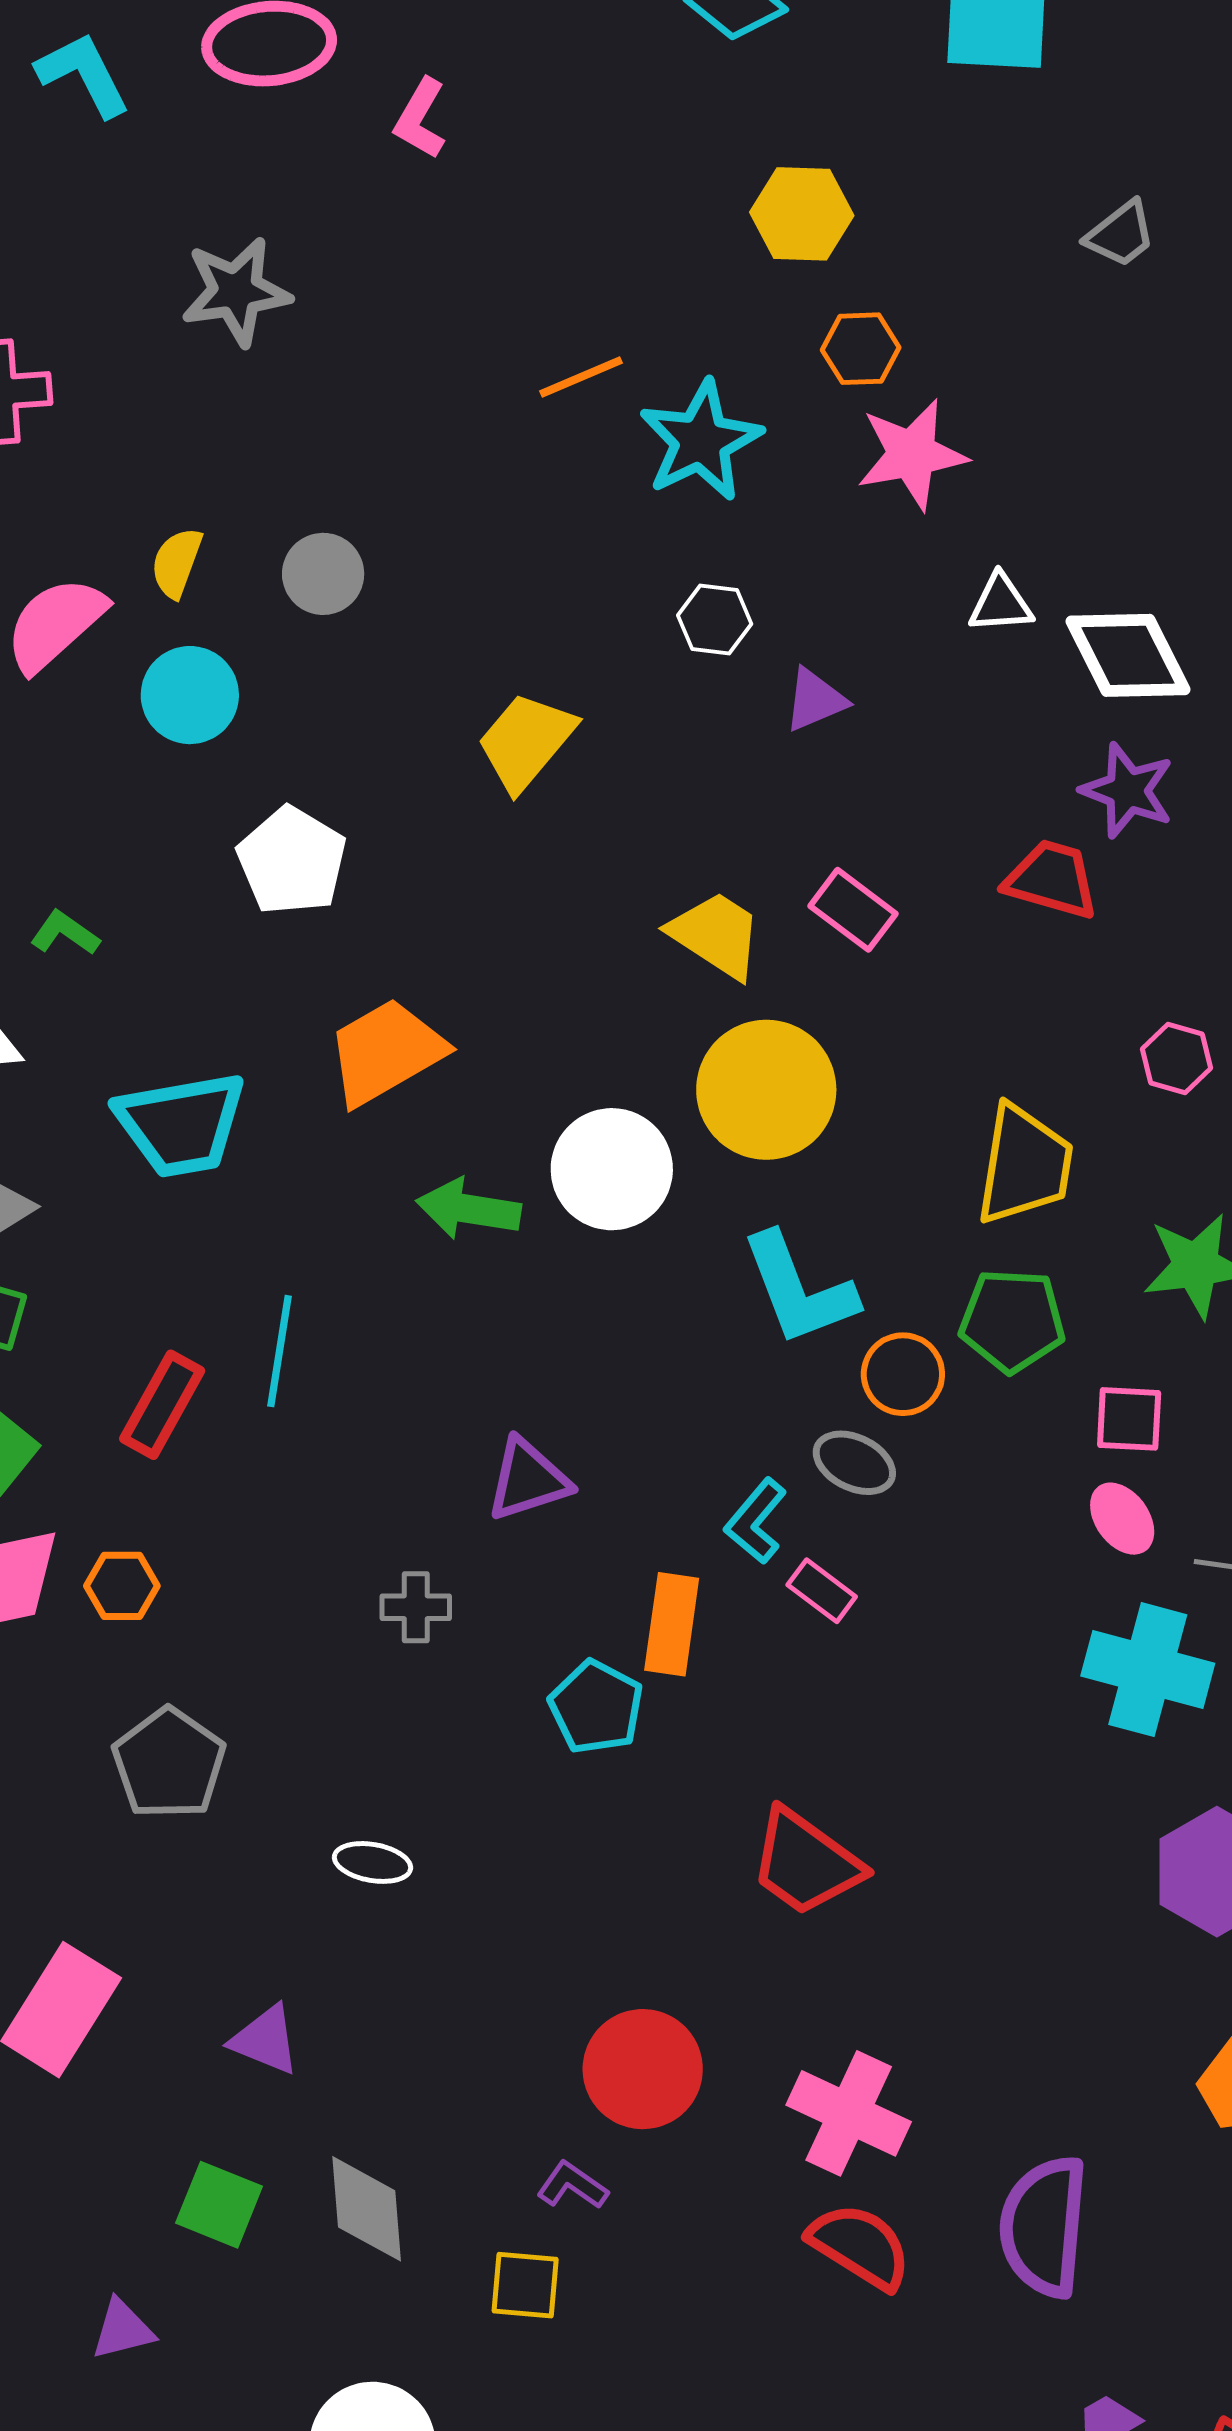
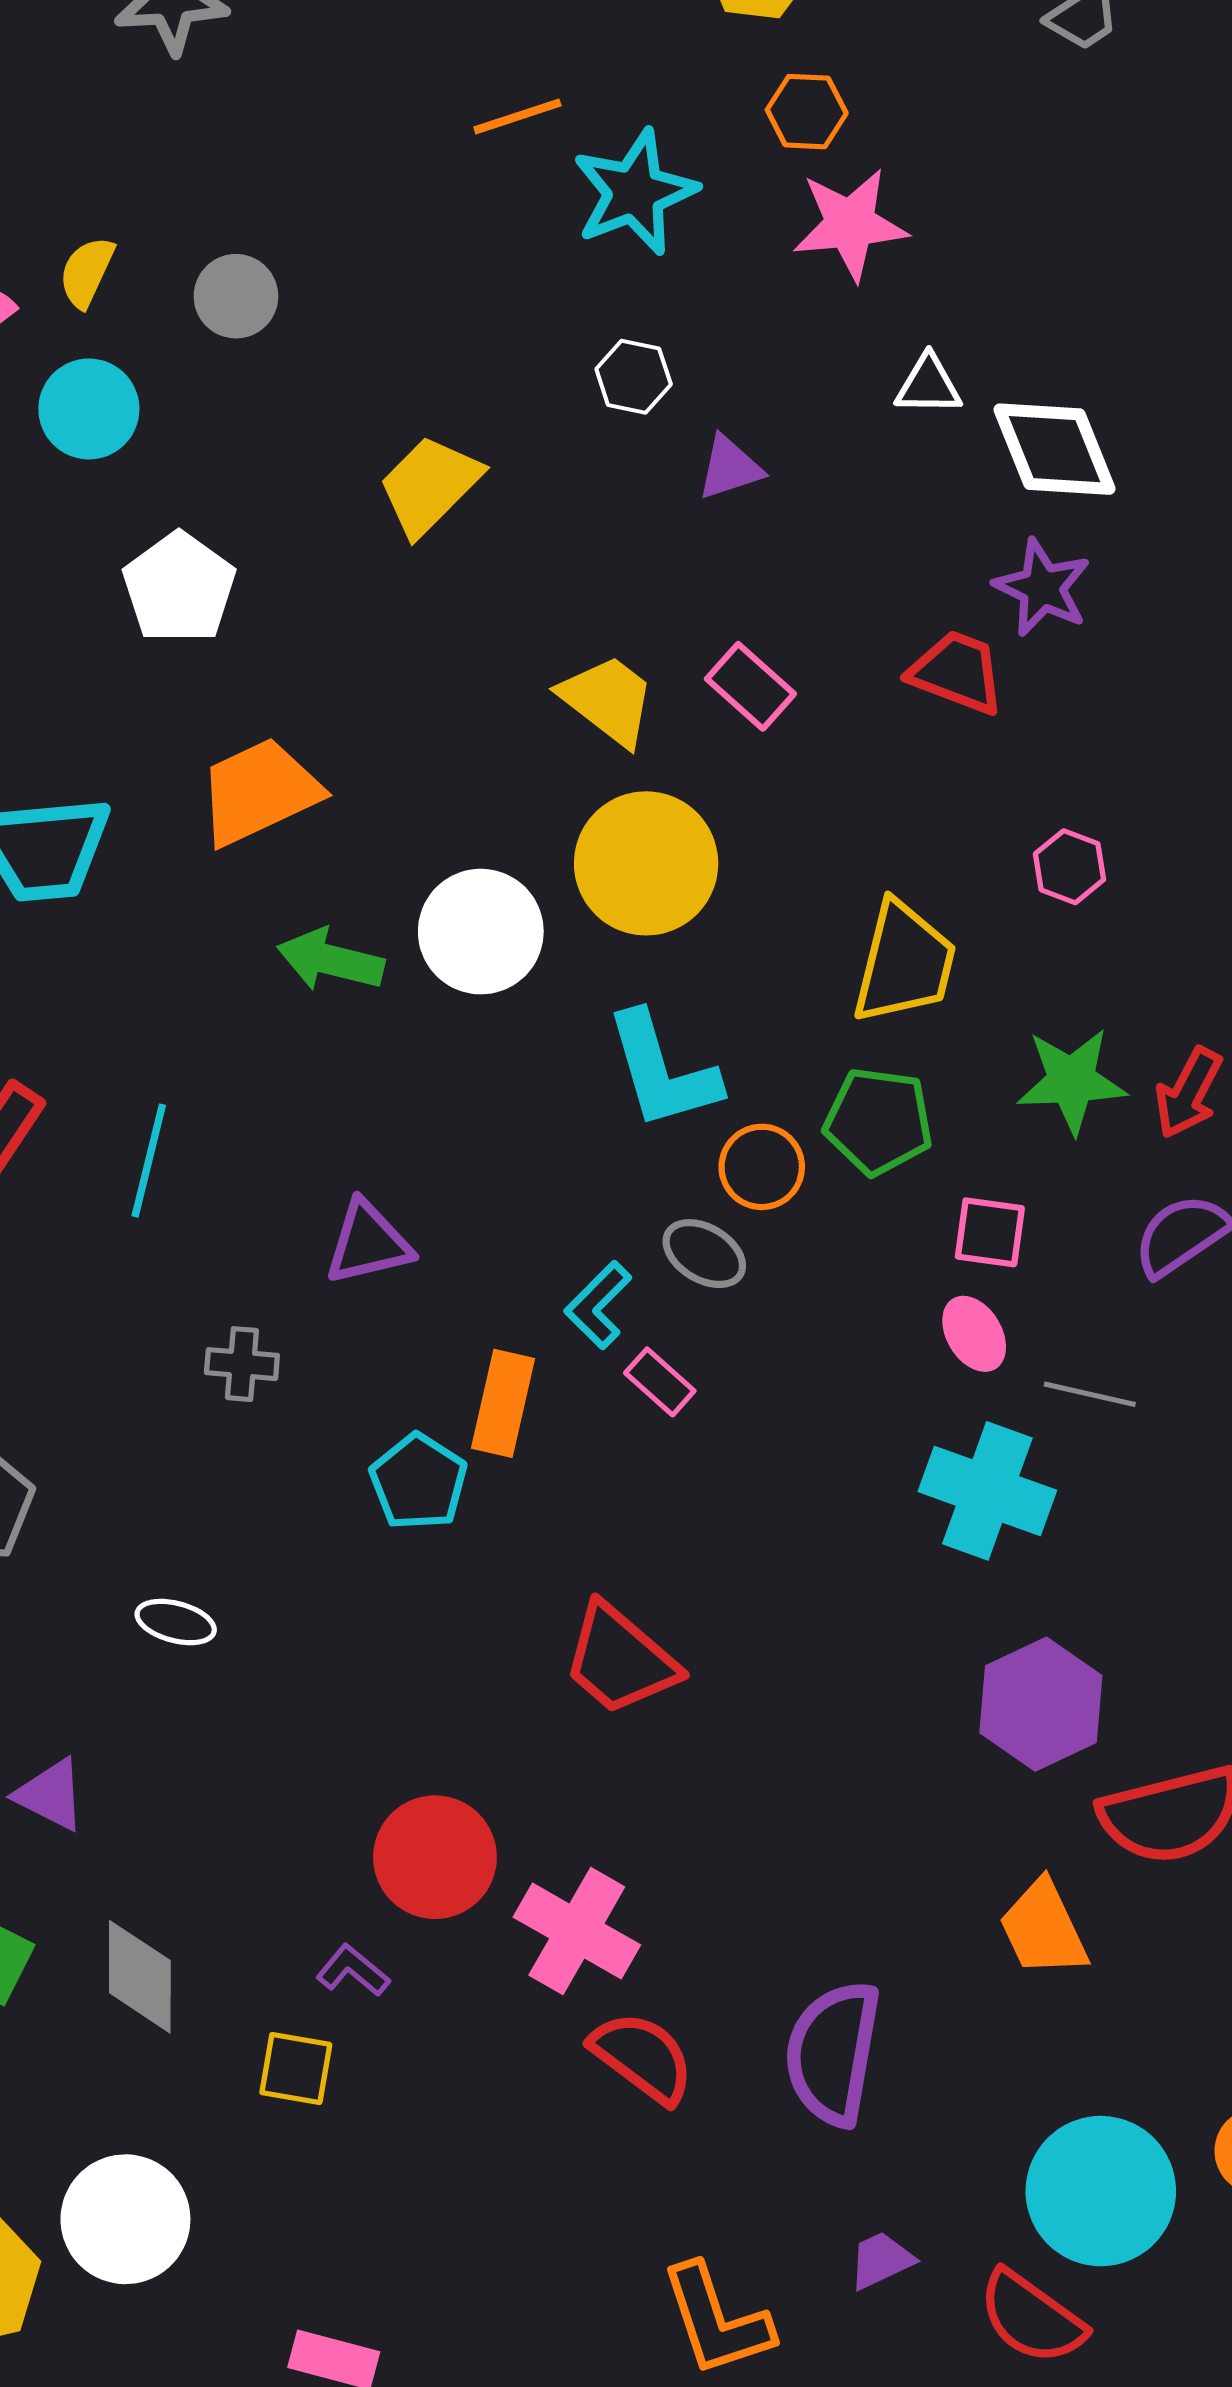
cyan line: (279, 1351) -> (149, 1161), moved
pink cross: (849, 2113) -> (577, 1931), moved

